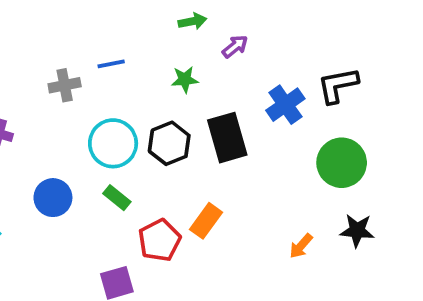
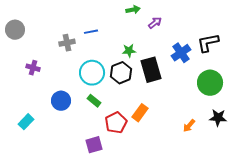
green star: (185, 79) -> (129, 51), moved

